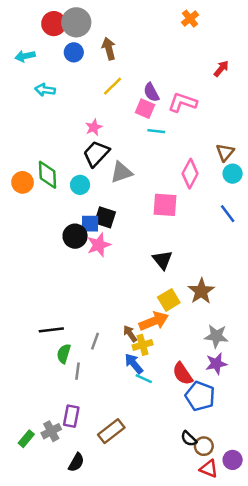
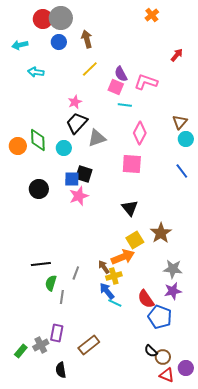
pink diamond: (190, 174) -> (140, 133), moved
black circle: (75, 236) -> (39, 189), moved
black semicircle: (76, 462) -> (61, 370), turned 140

